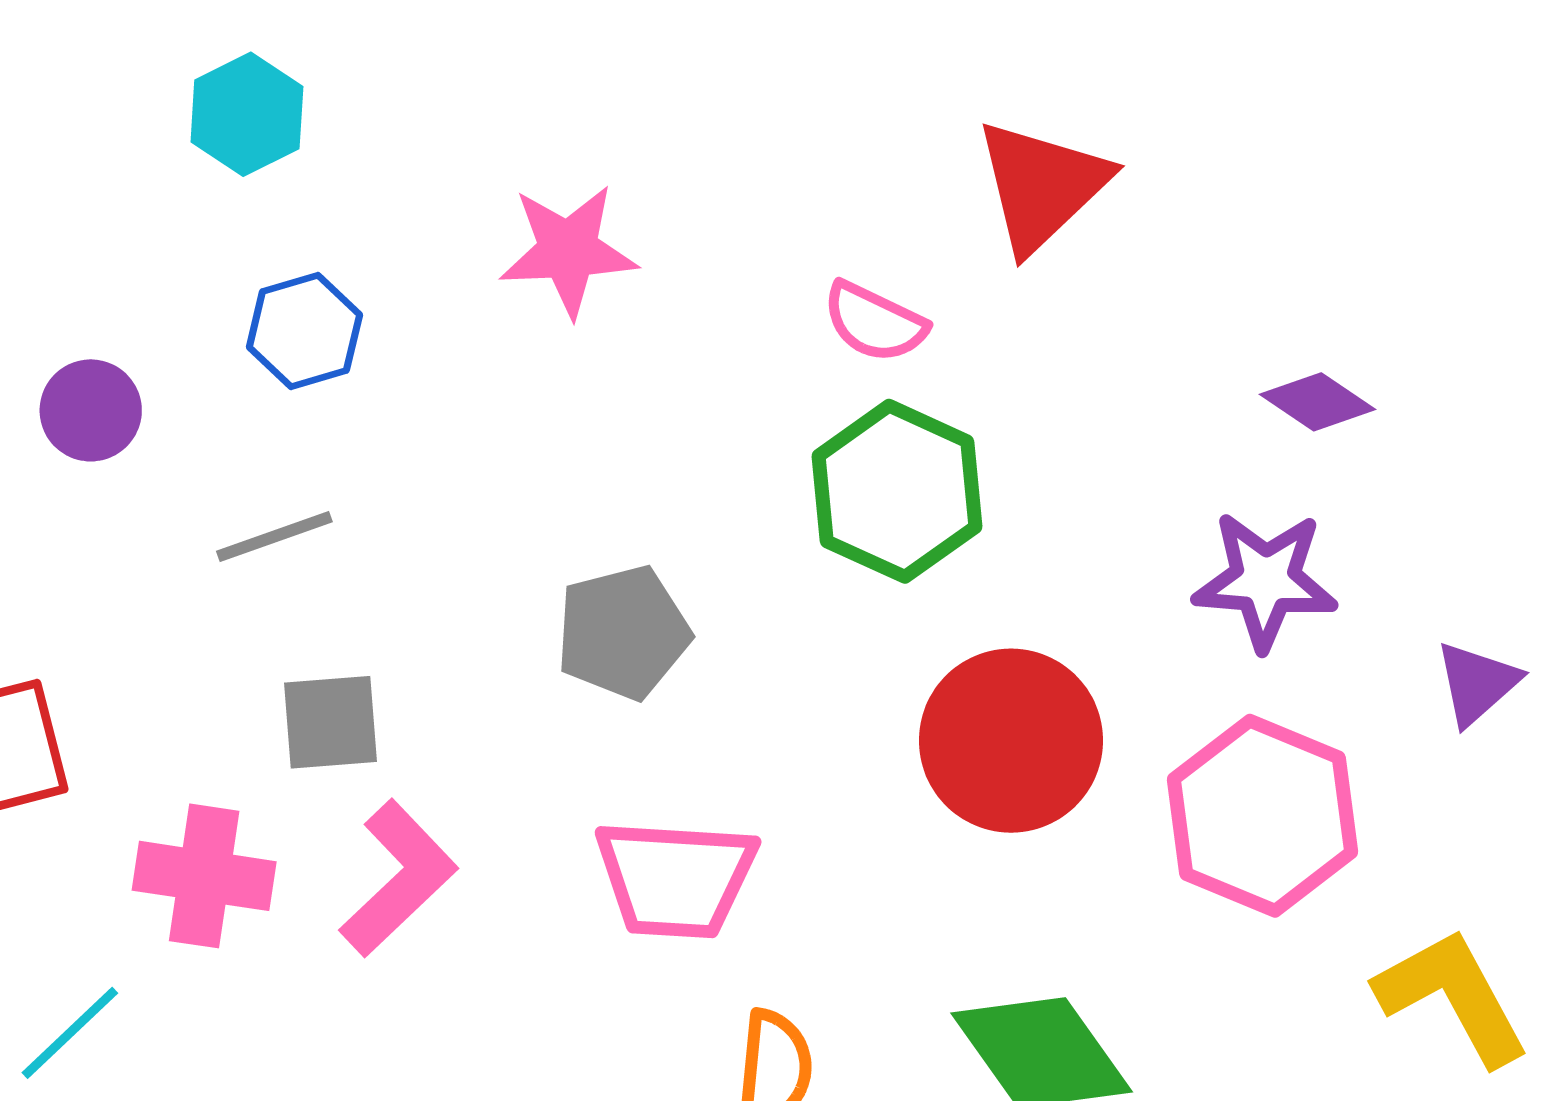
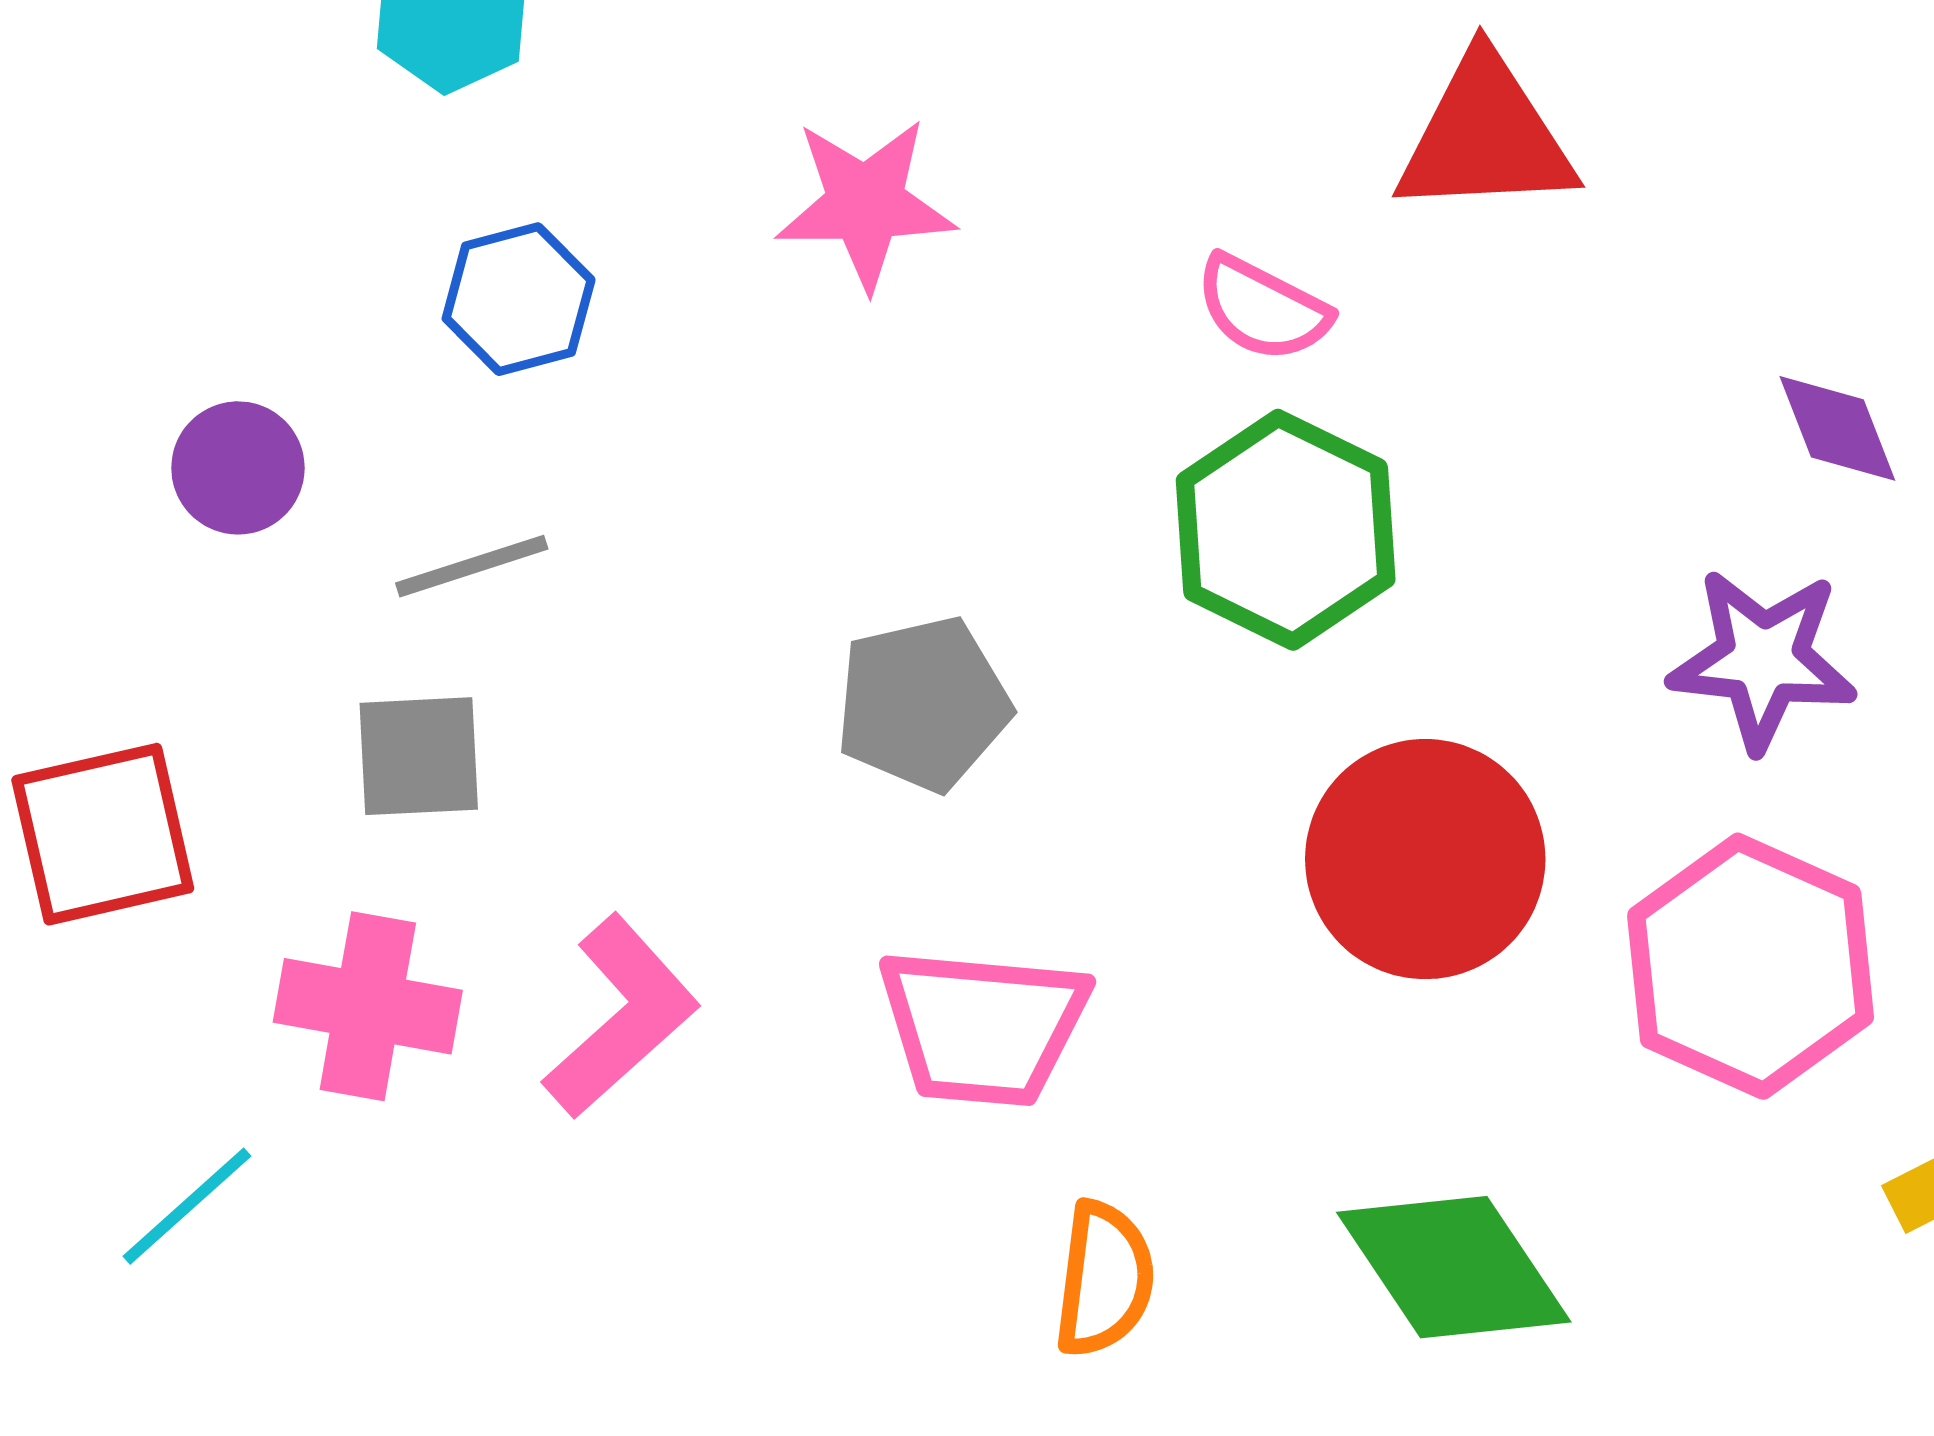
red triangle: (1042, 186) -> (1486, 136), turned 39
purple diamond: (1317, 402) -> (1837, 428), turned 33
purple circle: (91, 410) -> (238, 468), moved
gray square: (331, 722) -> (419, 756), moved

